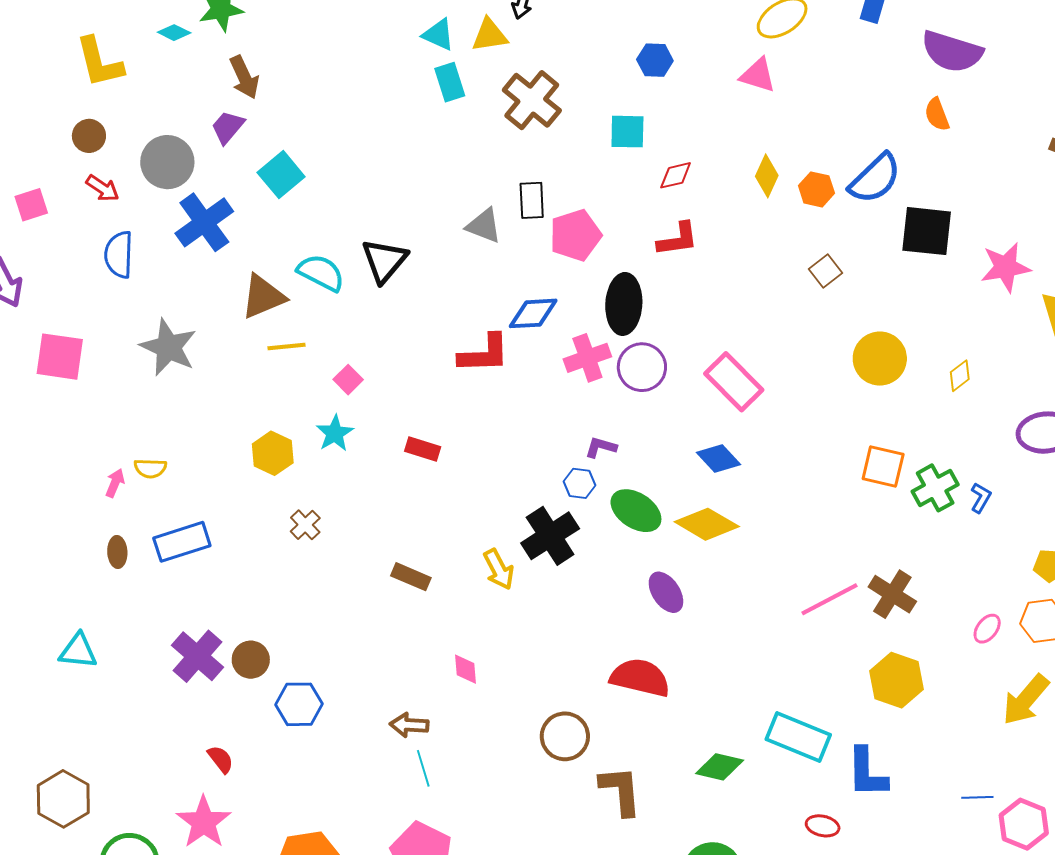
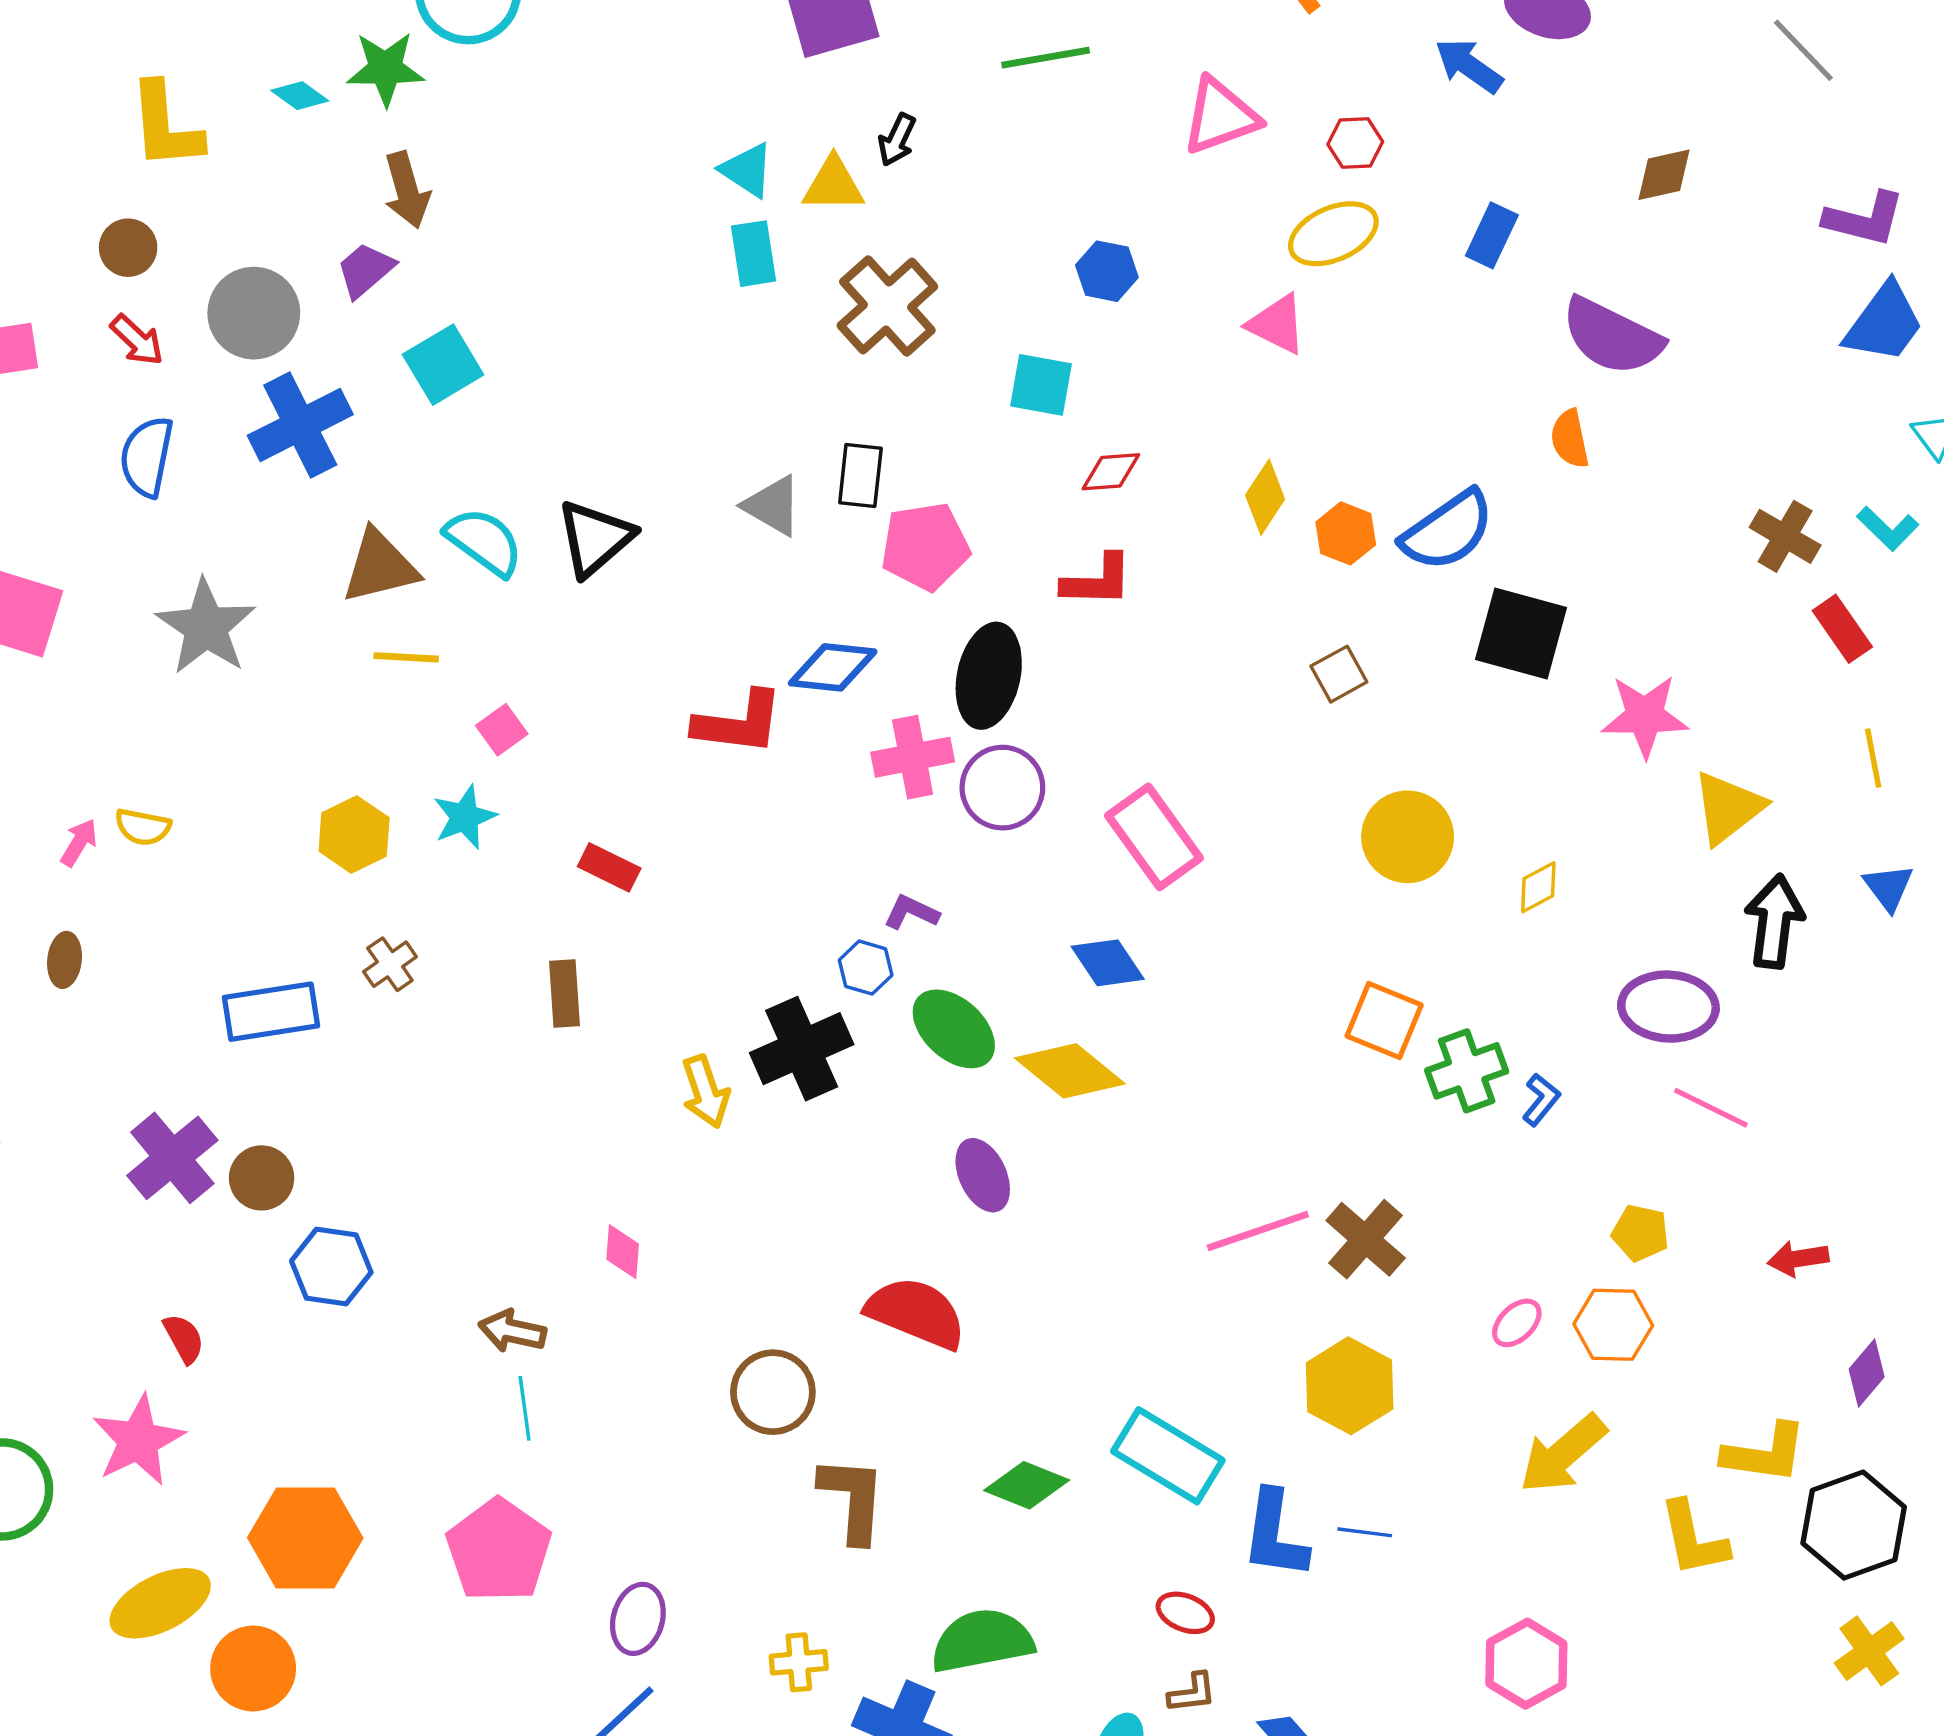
blue rectangle: (182, 542) -> (271, 1012), moved
brown rectangle: (411, 577) -> (564, 994), moved, turned 54
blue line: (977, 797) -> (1365, 1532), moved

